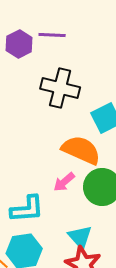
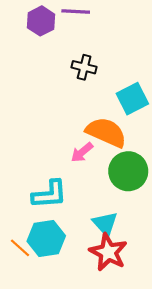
black cross: (60, 88) -> (84, 67), size x0.6
pink arrow: (64, 182) -> (82, 152), moved

